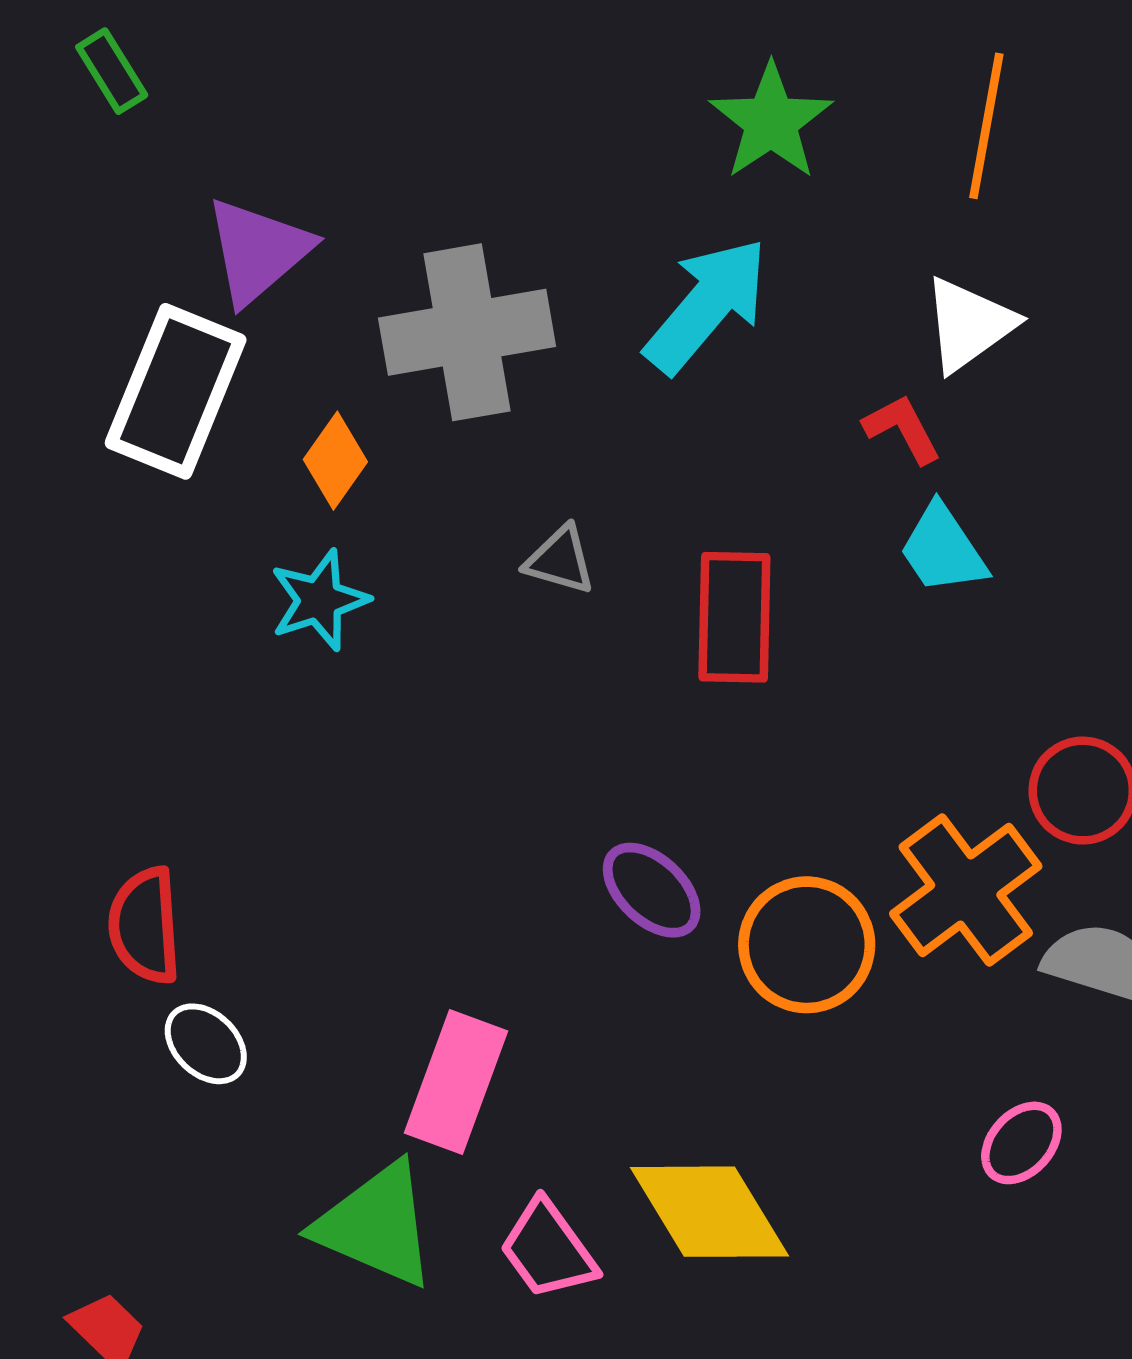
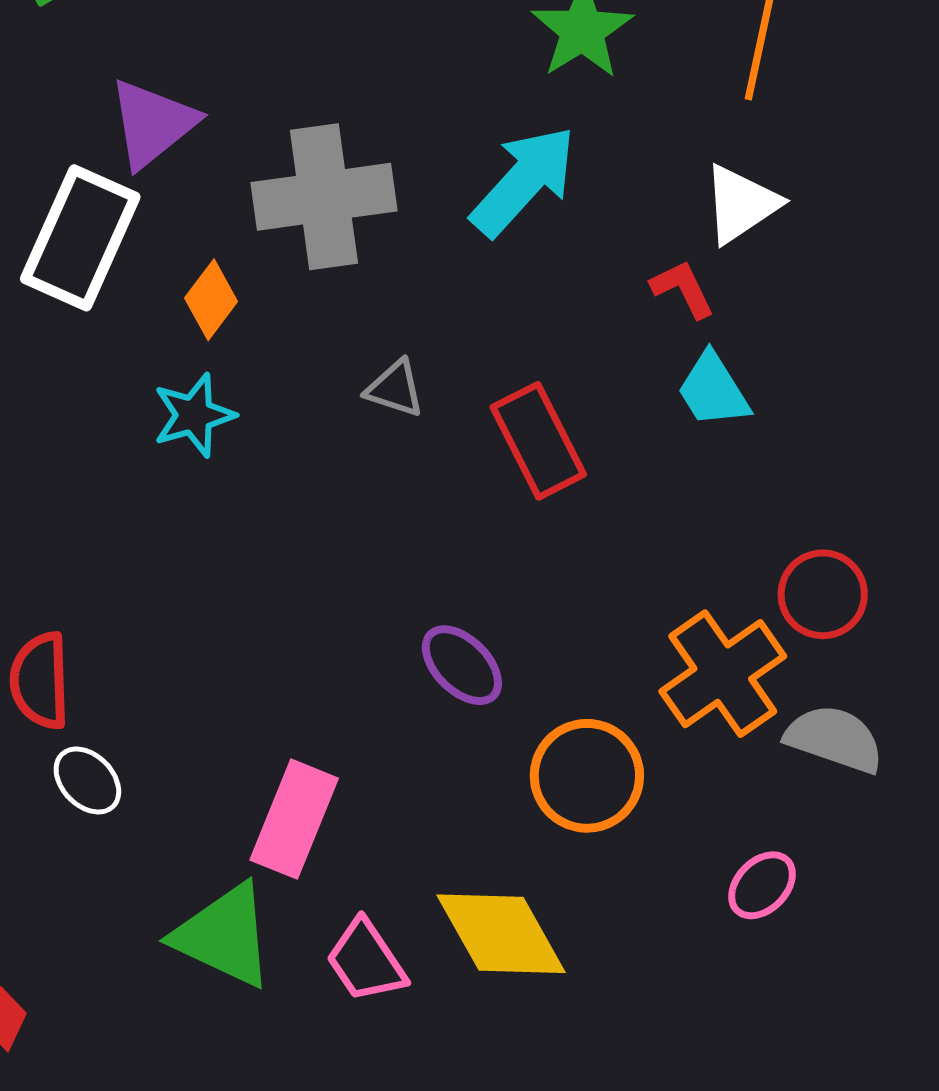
red rectangle: (734, 617) -> (538, 441), turned -30
orange circle: (807, 945) -> (587, 776), moved

